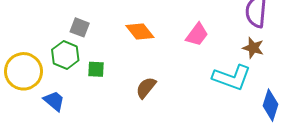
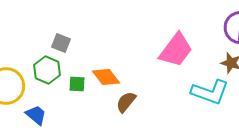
orange diamond: (140, 32) -> (106, 77), moved
pink trapezoid: (197, 35) -> (176, 50), size x1.5

